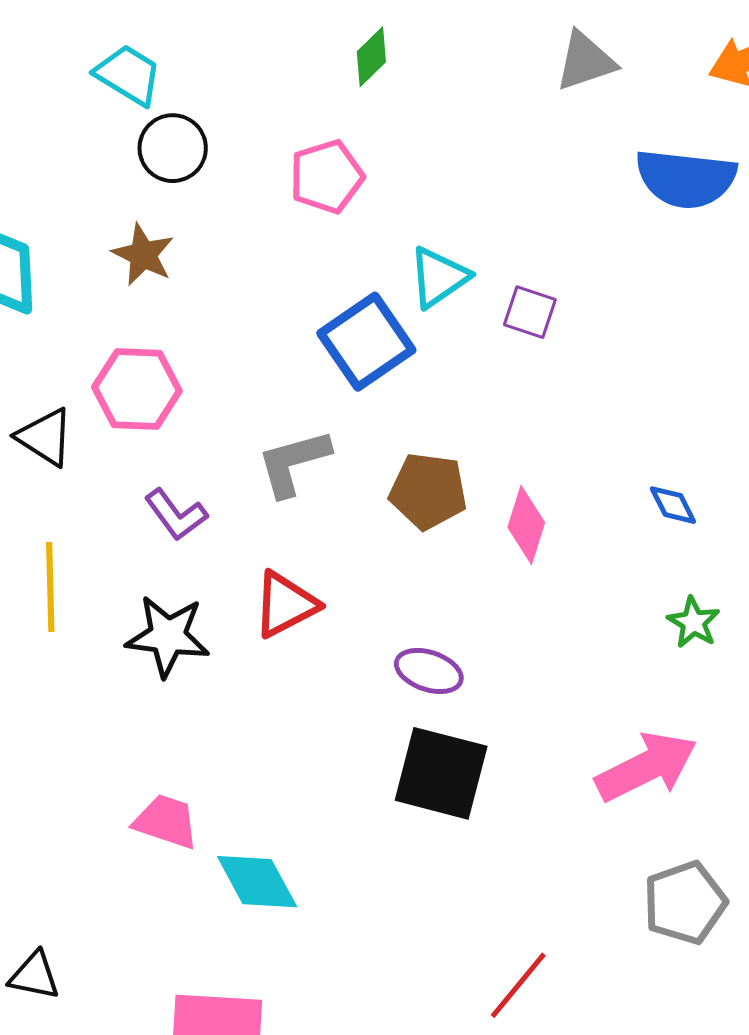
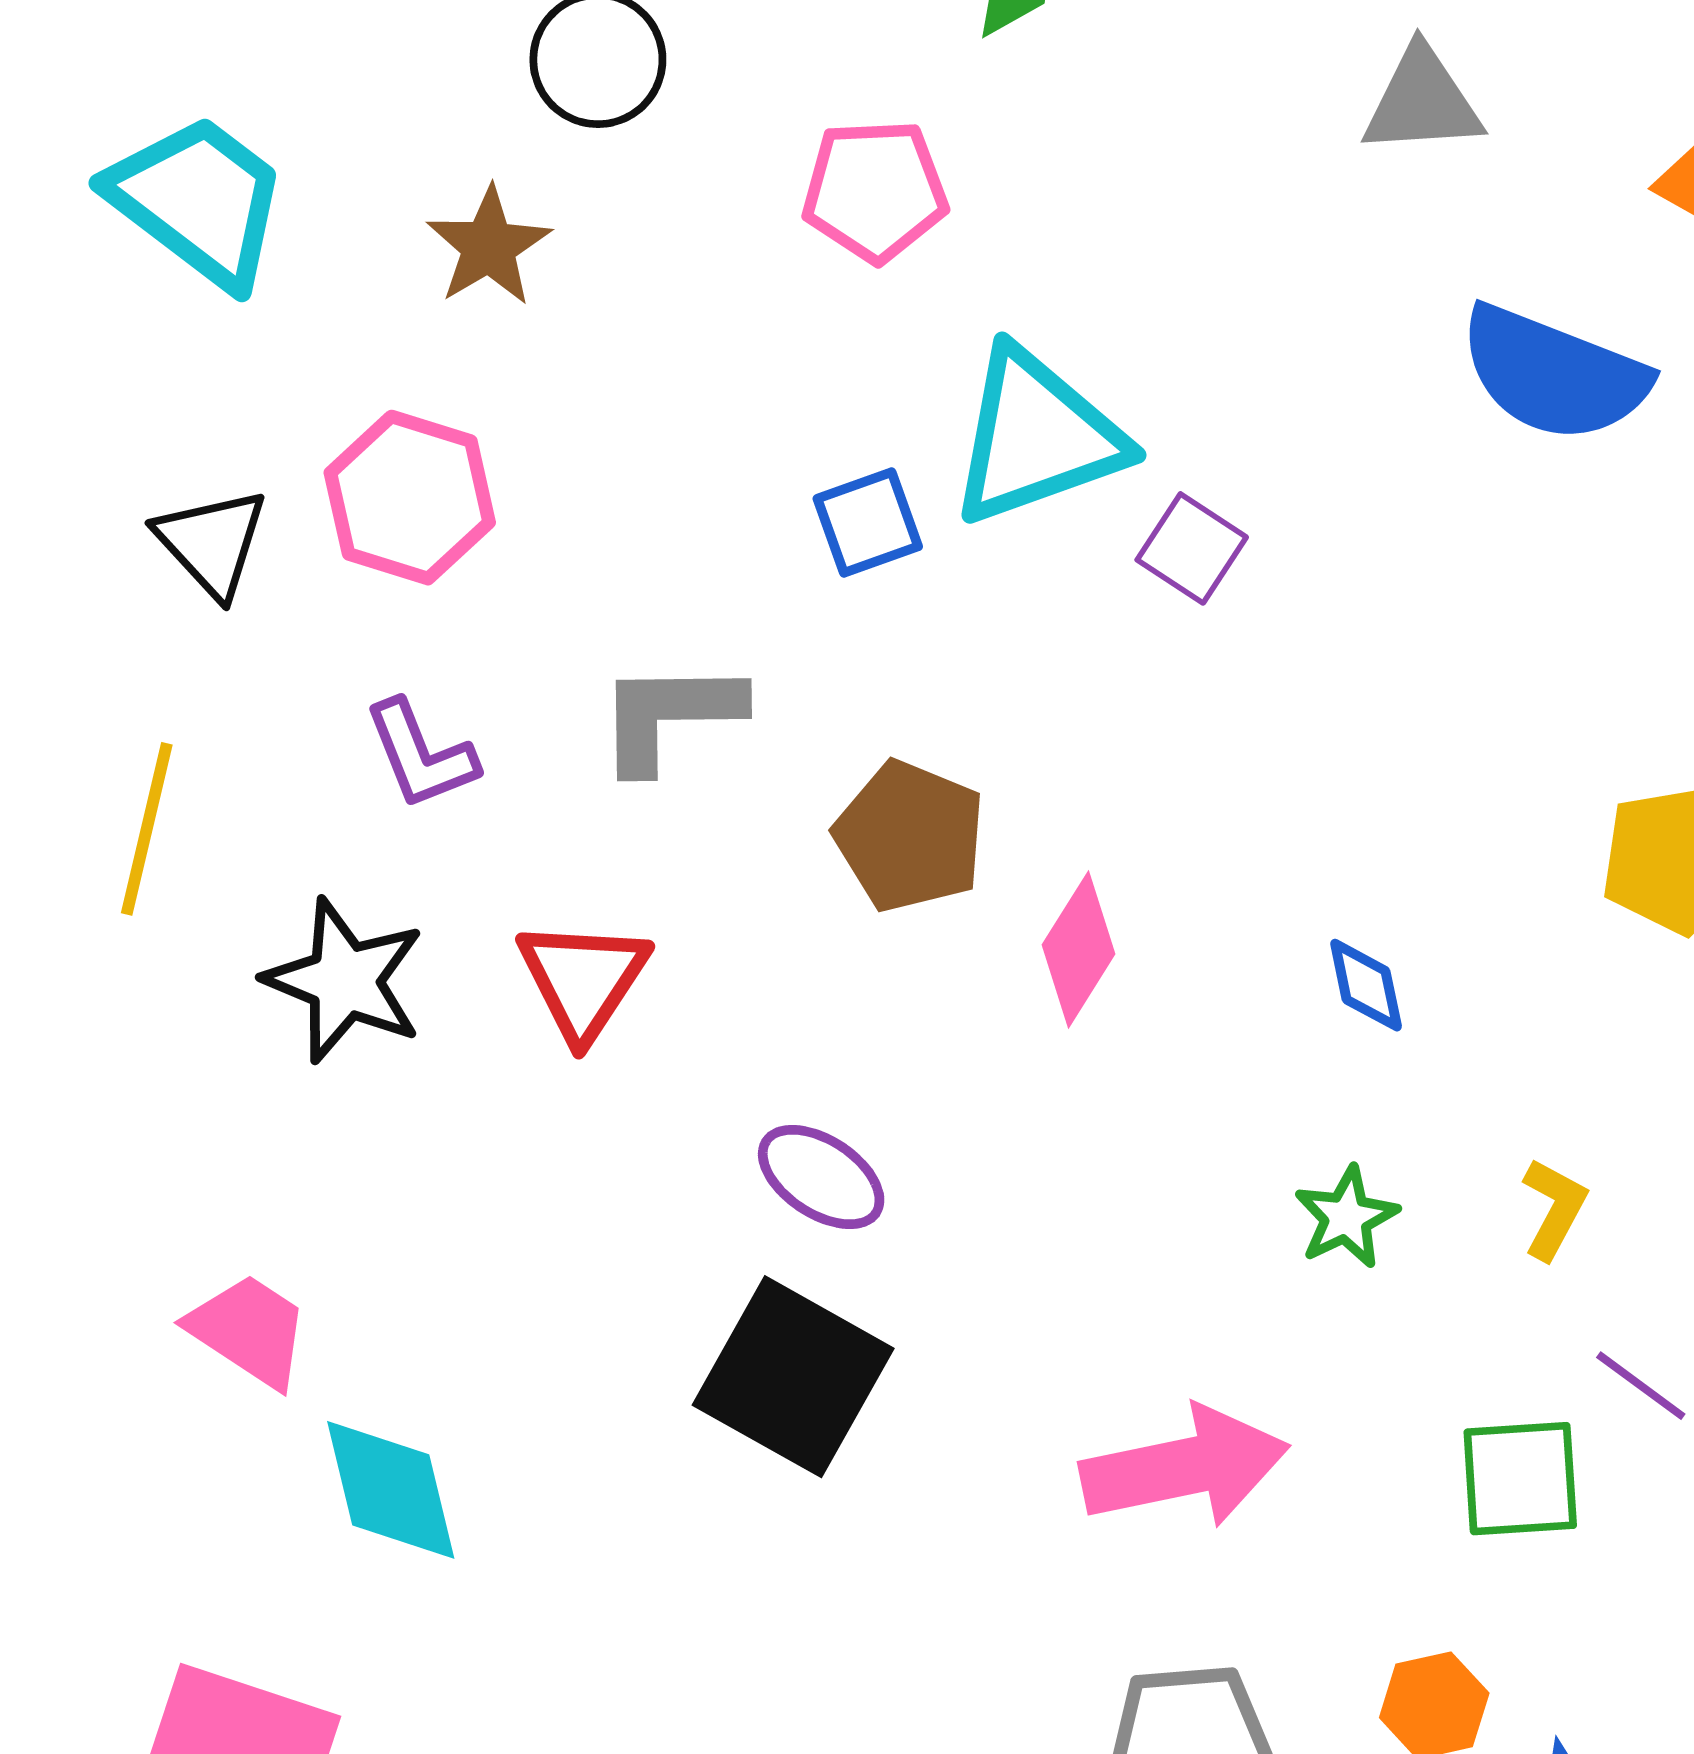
cyan triangle: (439, 277) -> (1037, 437), size x1.5
blue square: (366, 342) -> (868, 523), size x0.6
red triangle: (285, 604) -> (583, 979), turned -44

